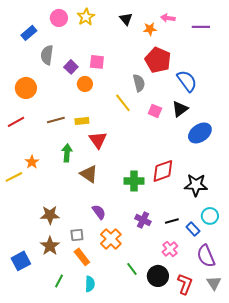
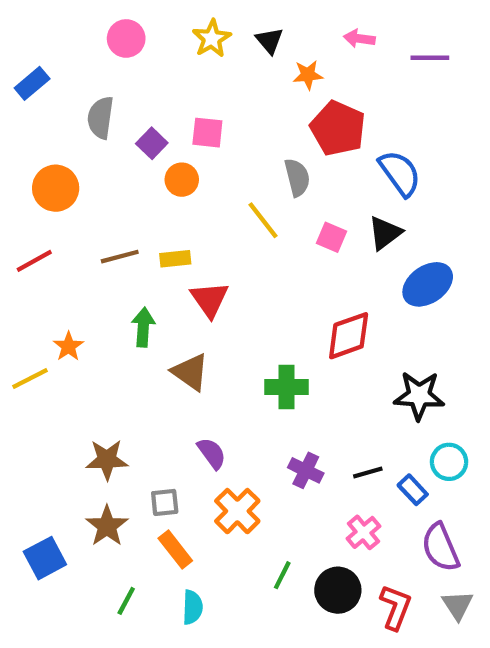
yellow star: (86, 17) -> (212, 38), moved
orange star: (150, 29) -> (308, 75), moved
blue rectangle: (29, 33) -> (32, 83), moved
red diamond: (163, 171) -> (349, 336), moved
green line: (132, 269) -> (282, 575), turned 64

